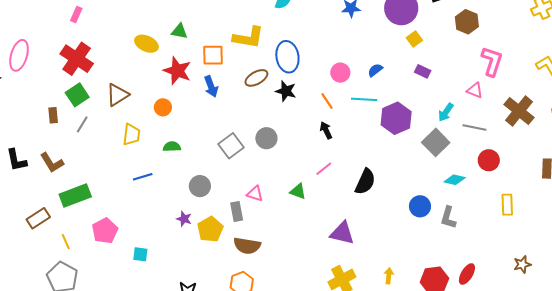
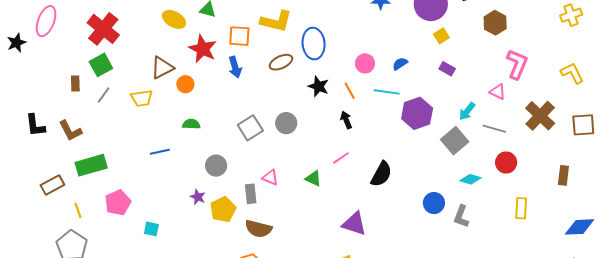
black star: (286, 91) -> (318, 86), moved
brown triangle: (117, 95) -> (162, 68), moved
yellow trapezoid: (131, 135) -> (142, 98), moved, turned 70

